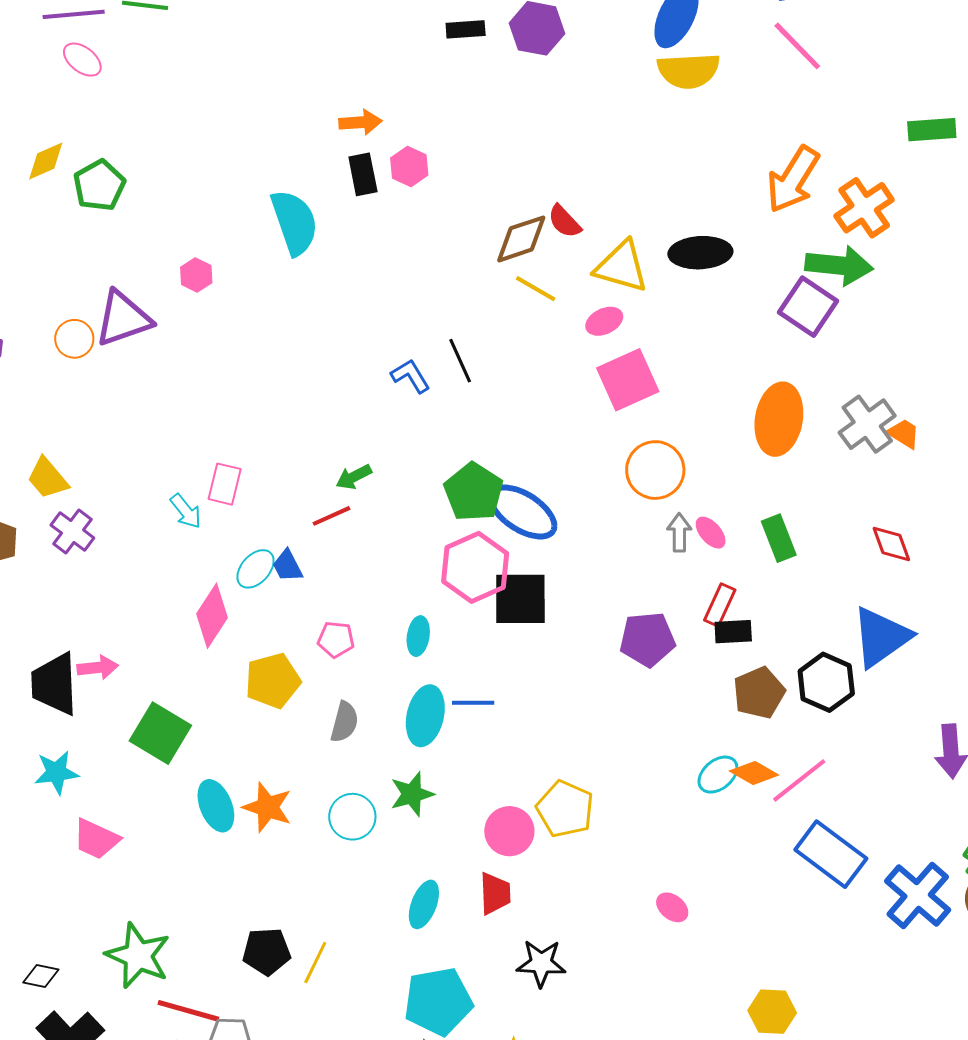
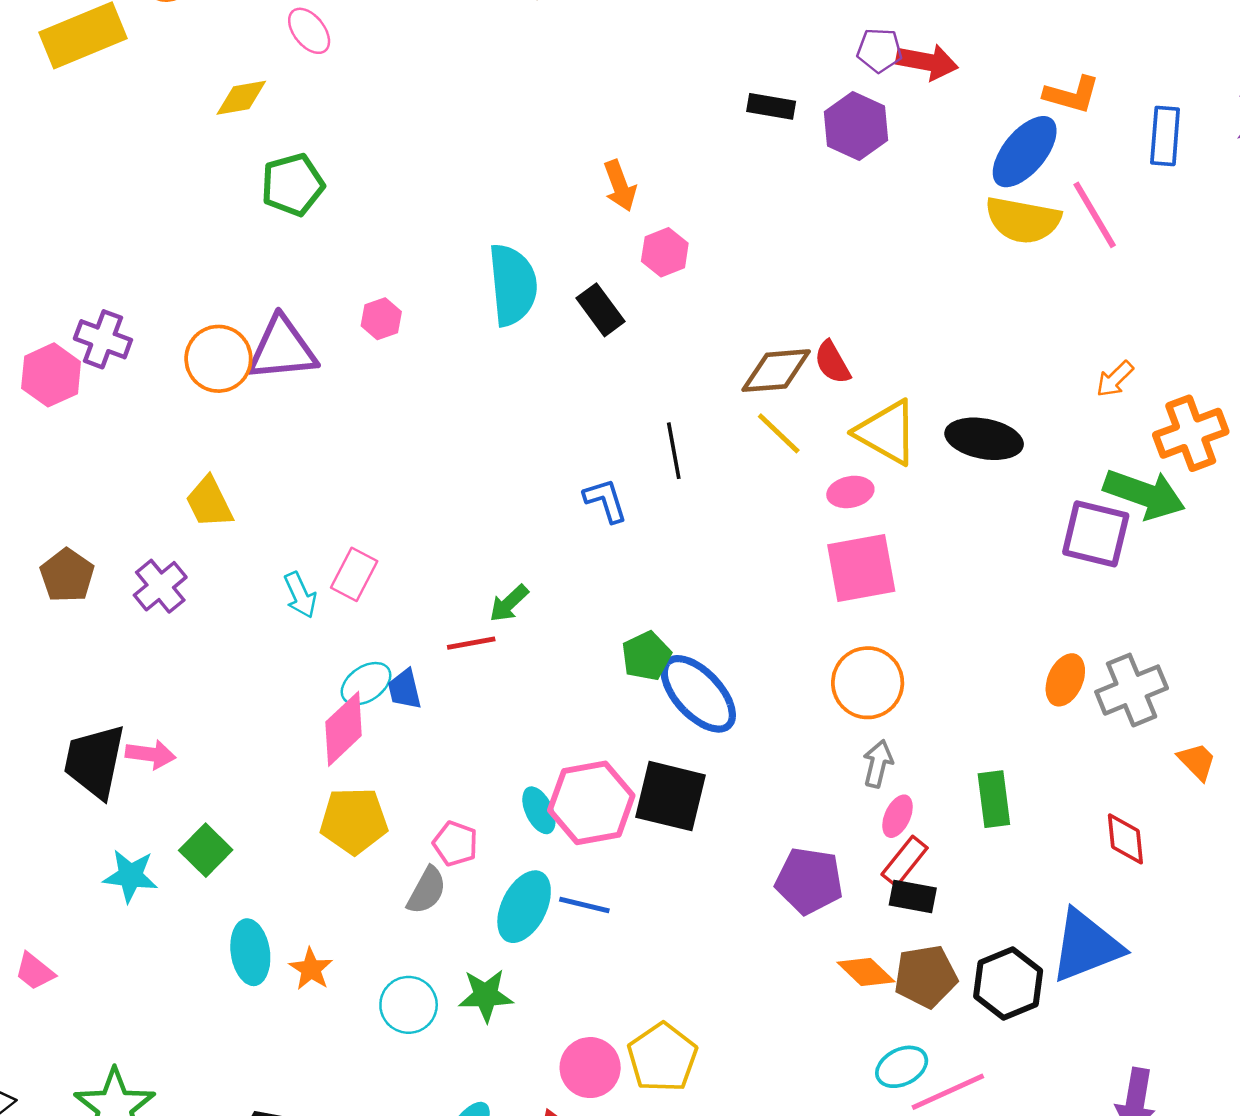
pink line: (797, 46) -> (1095, 215), moved
orange arrow: (360, 122) -> (620, 186), turned 60
yellow diamond: (46, 161) -> (241, 98), moved
black rectangle: (363, 174) -> (601, 310), moved, turned -39
orange arrow: (793, 179) -> (1115, 379), size x0.5
purple square: (808, 307) -> (1096, 534), turned -34
orange circle: (74, 339) -> (218, 359), size x1.4
black line: (460, 361) -> (674, 451), moved
orange ellipse: (779, 419) -> (1065, 680), moved, size x0.6
orange trapezoid: (904, 434) -> (1197, 761), moved
green arrow: (354, 477) -> (509, 603), turned -30
yellow trapezoid: (48, 478) -> (209, 502), moved
green pentagon: (474, 492) -> (646, 656), size x0.7
pink ellipse: (711, 533) -> (898, 816), moved, turned 52
pink hexagon: (475, 567) -> (591, 803), moved
pink diamond: (212, 616) -> (344, 729), moved
cyan ellipse: (418, 636) -> (539, 810), turned -48
pink pentagon: (336, 639) -> (455, 844), moved
green square: (160, 733) -> (206, 850), size x0.7
cyan star: (56, 772) -> (130, 876), moved
orange diamond: (754, 773) -> (866, 972), moved
cyan ellipse: (718, 775) -> (902, 1067), moved
orange star: (267, 807) -> (311, 969), size x0.7
pink trapezoid: (96, 839) -> (35, 971), moved, size x0.7

